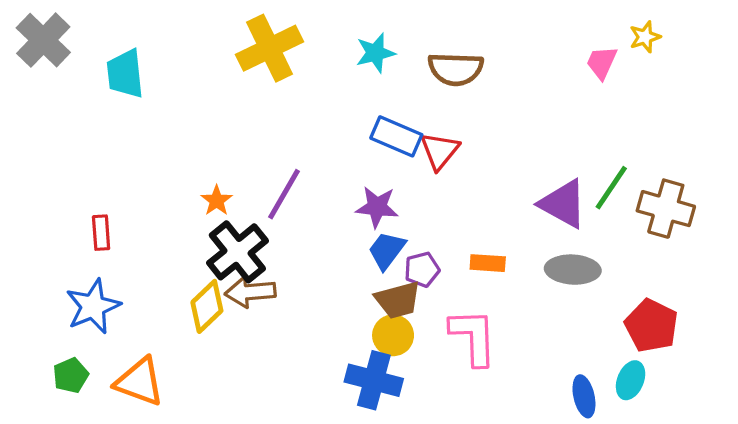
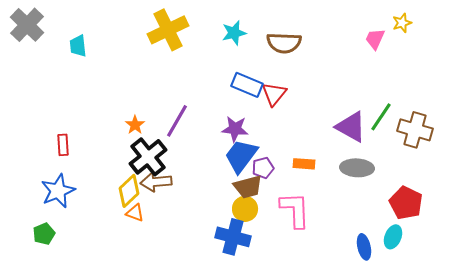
cyan trapezoid: (125, 74) -> (78, 46), size x0.7
blue trapezoid: (387, 250) -> (241, 156), size x1.4
orange triangle: (140, 382) -> (135, 213), moved, size x0.6

